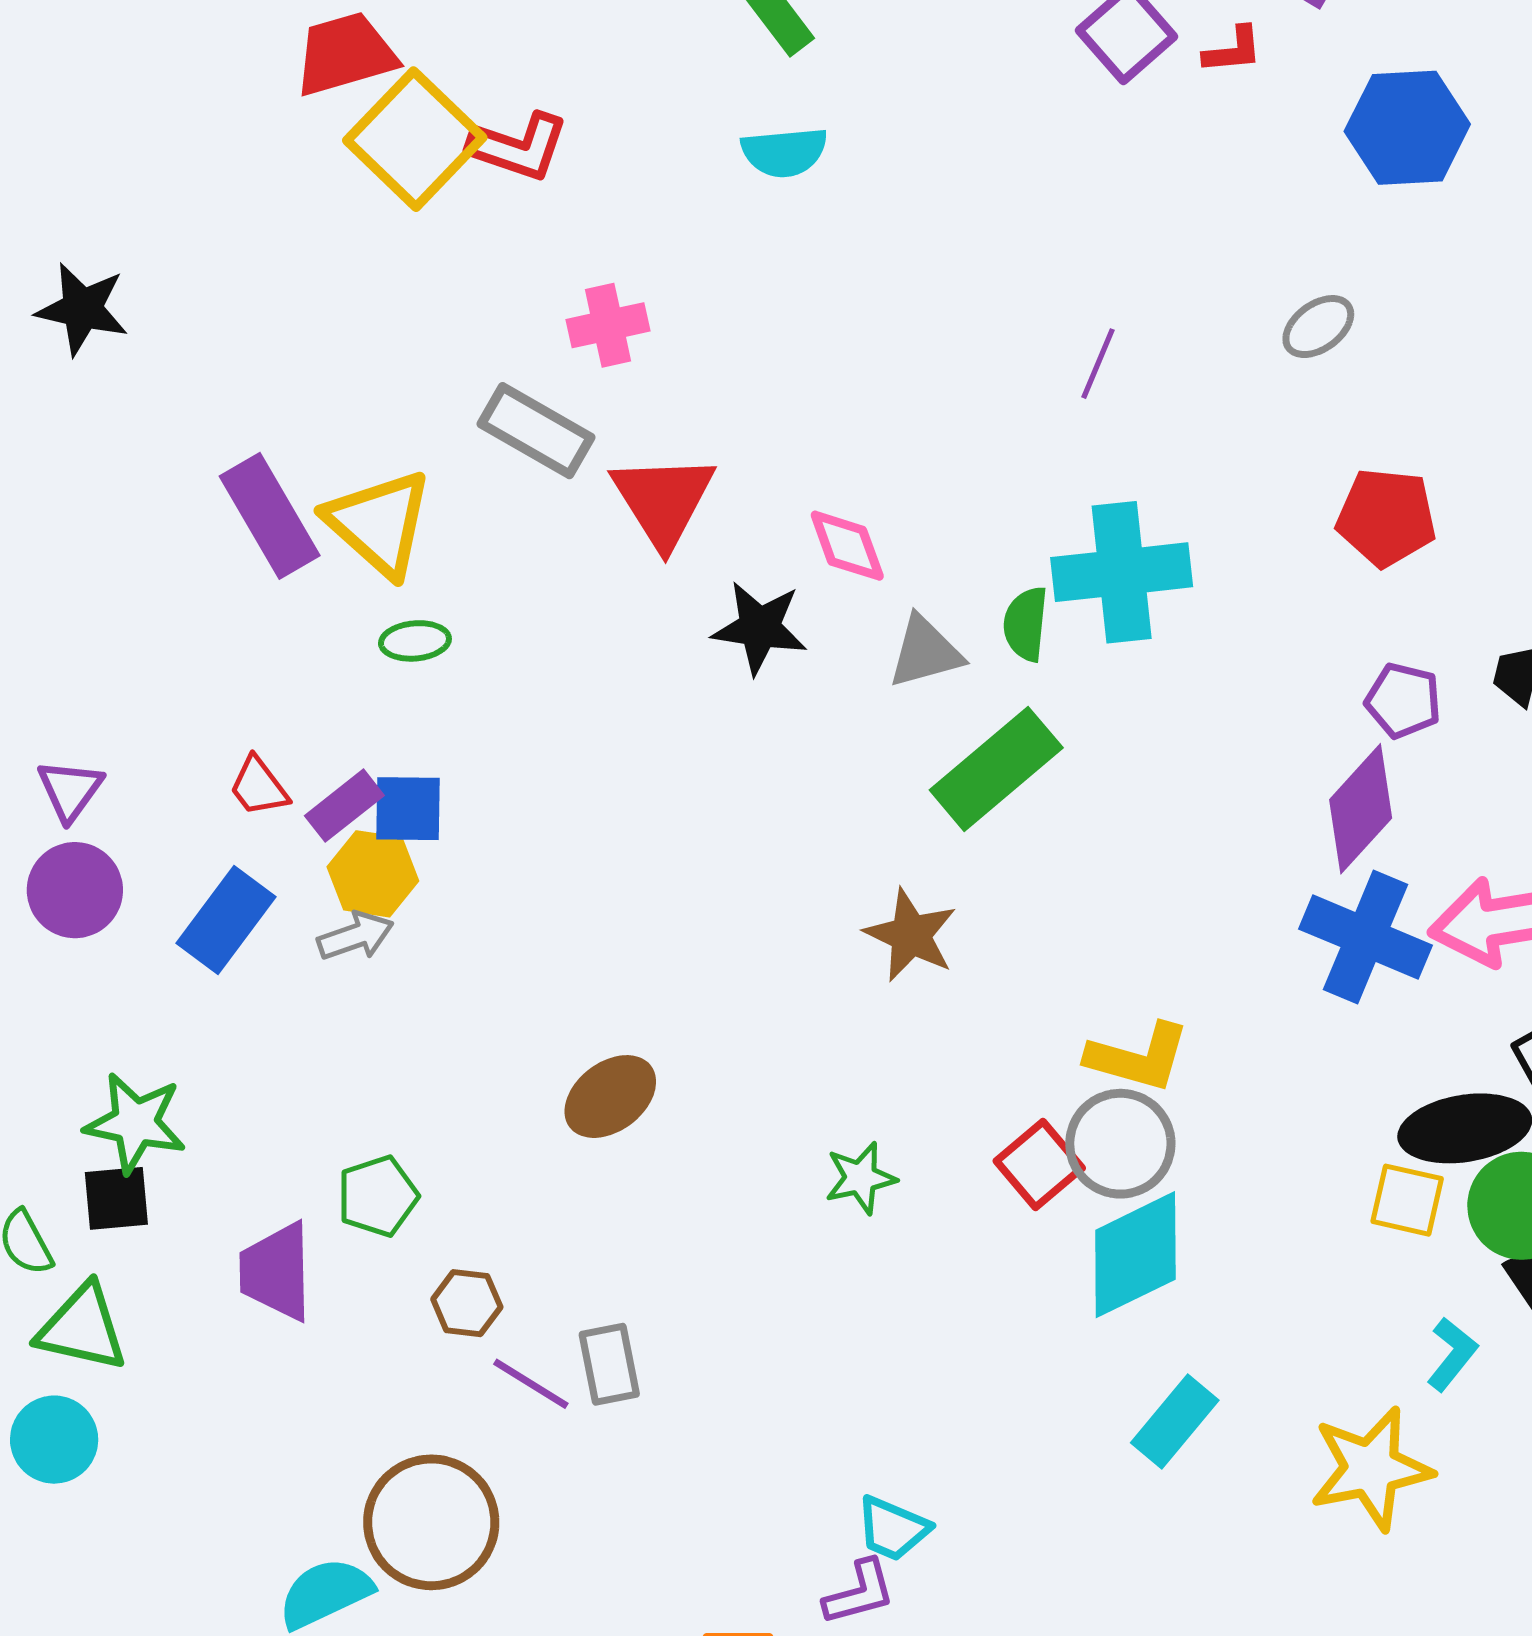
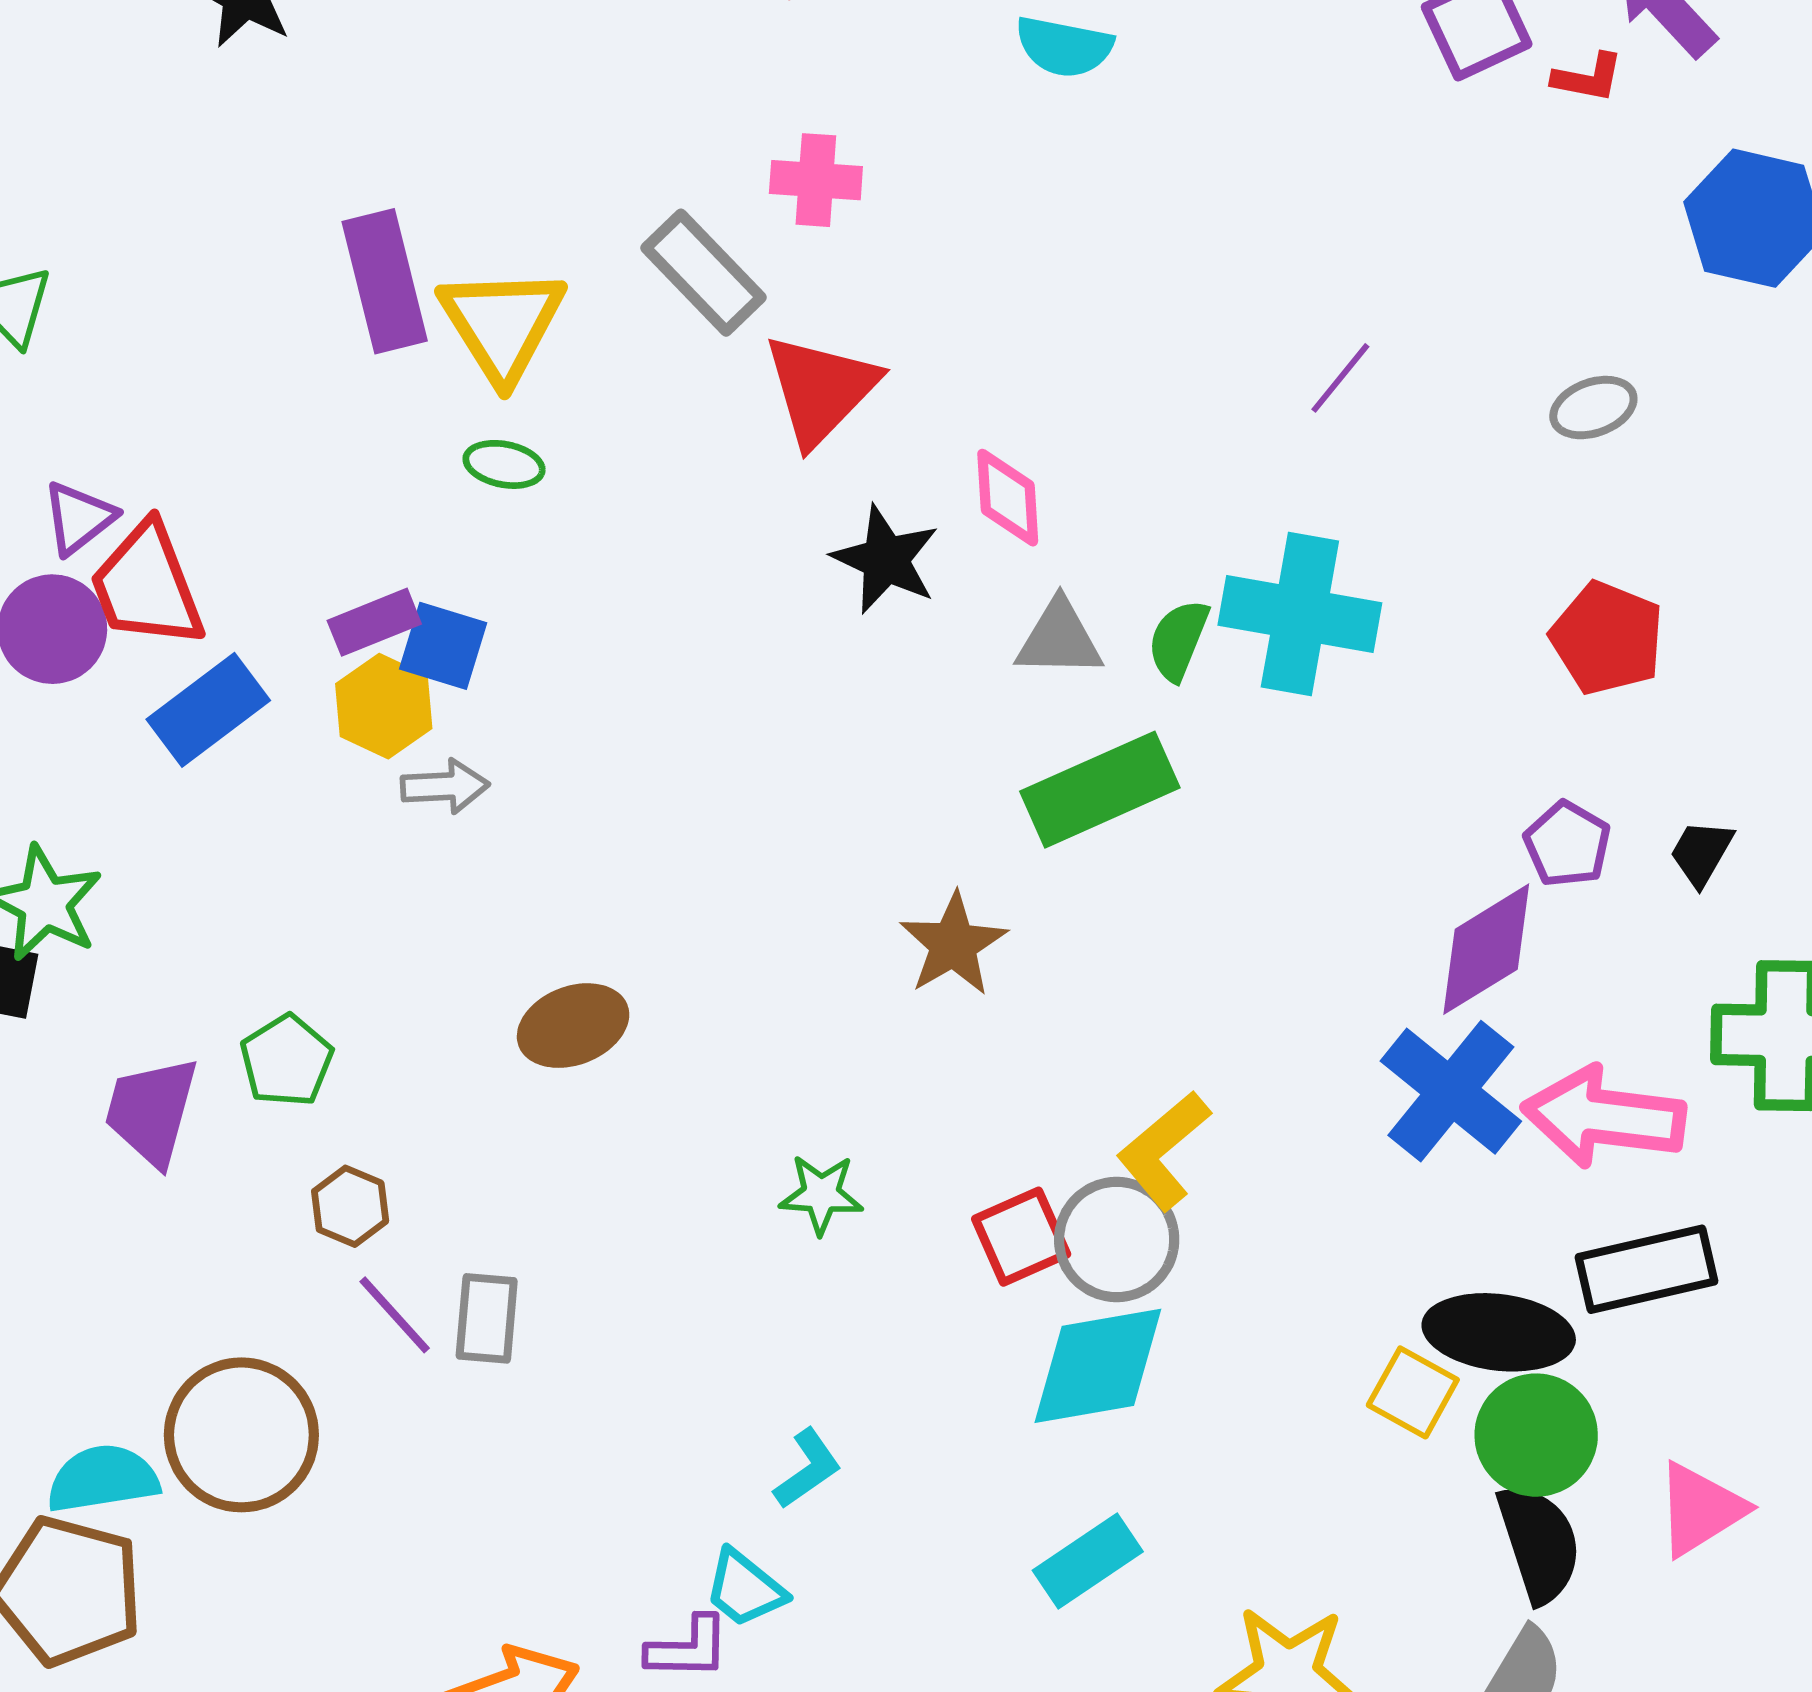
red trapezoid: (259, 787) -> (147, 586), moved, size x1.8
gray arrow: (355, 936) -> (445, 786), moved
yellow L-shape: (1138, 1057) -> (1164, 1151), turned 108
green pentagon: (378, 1196) -> (287, 1061), turned -30
cyan L-shape: (1452, 1354) -> (808, 1469), moved

